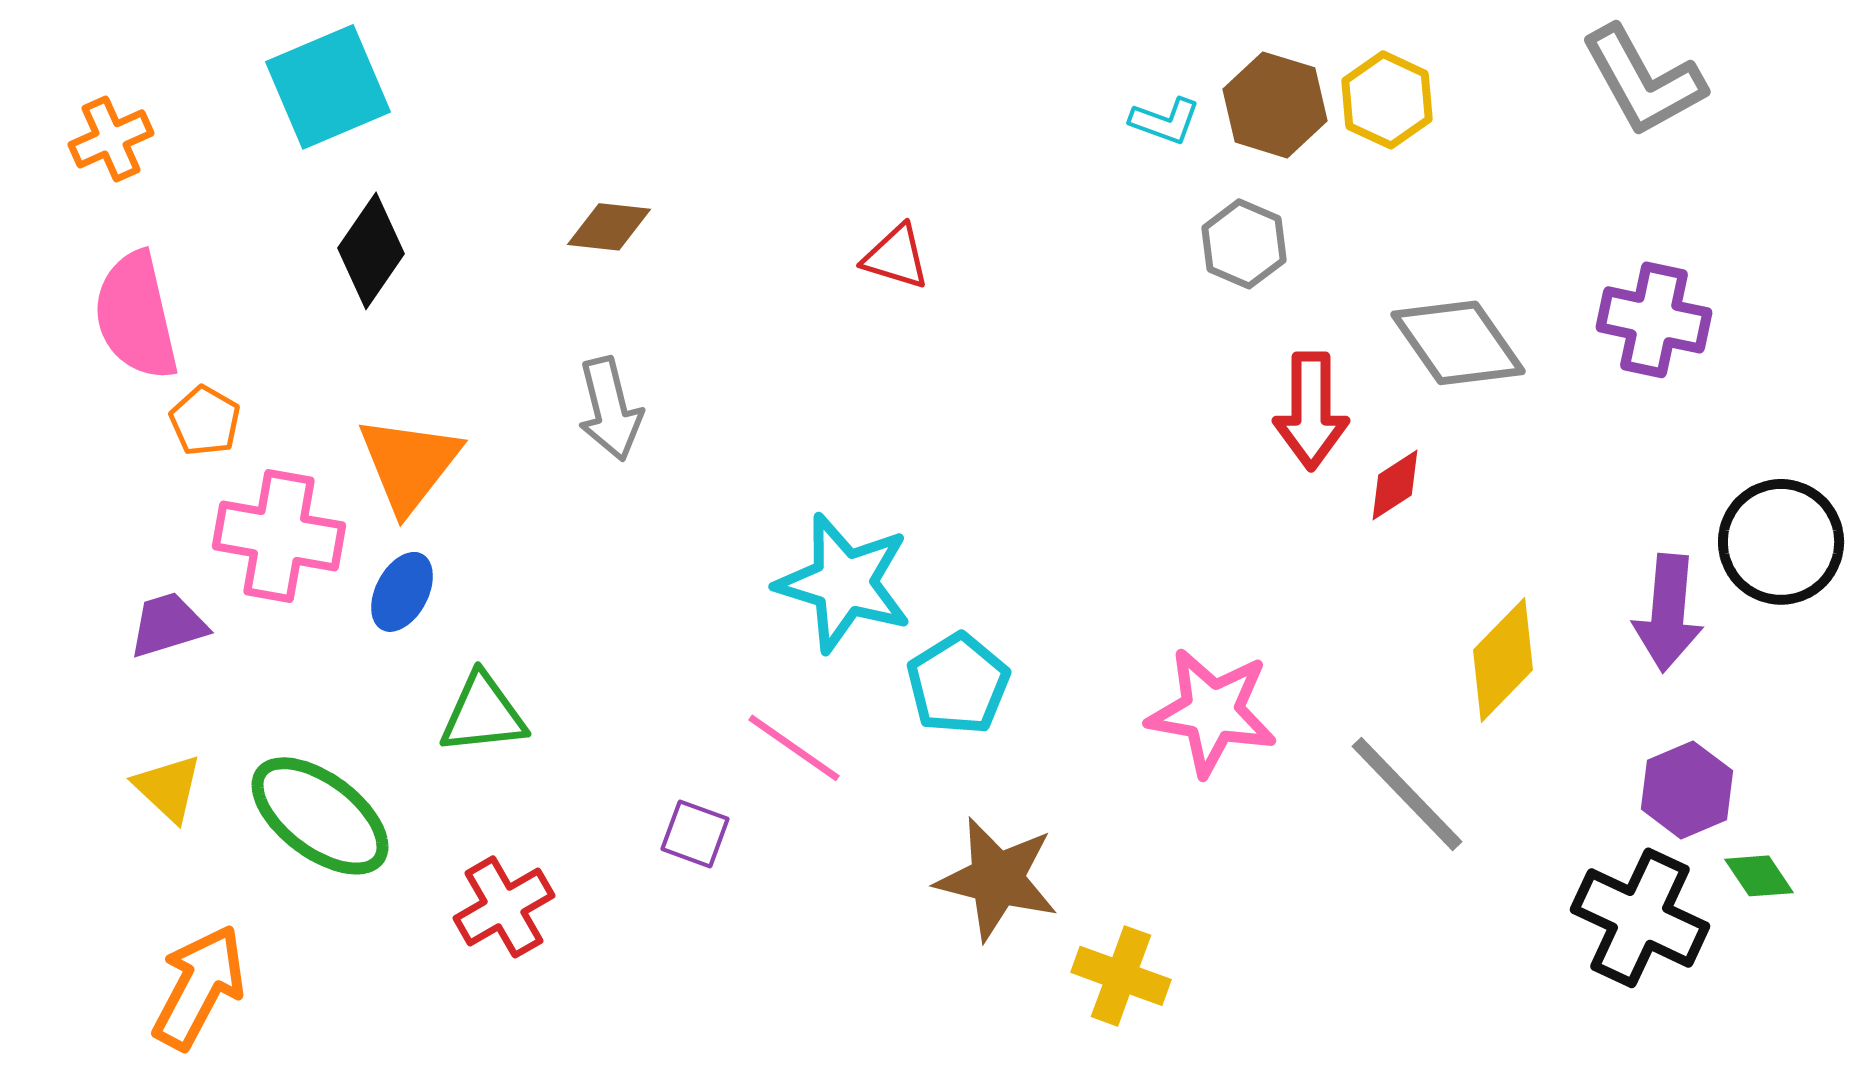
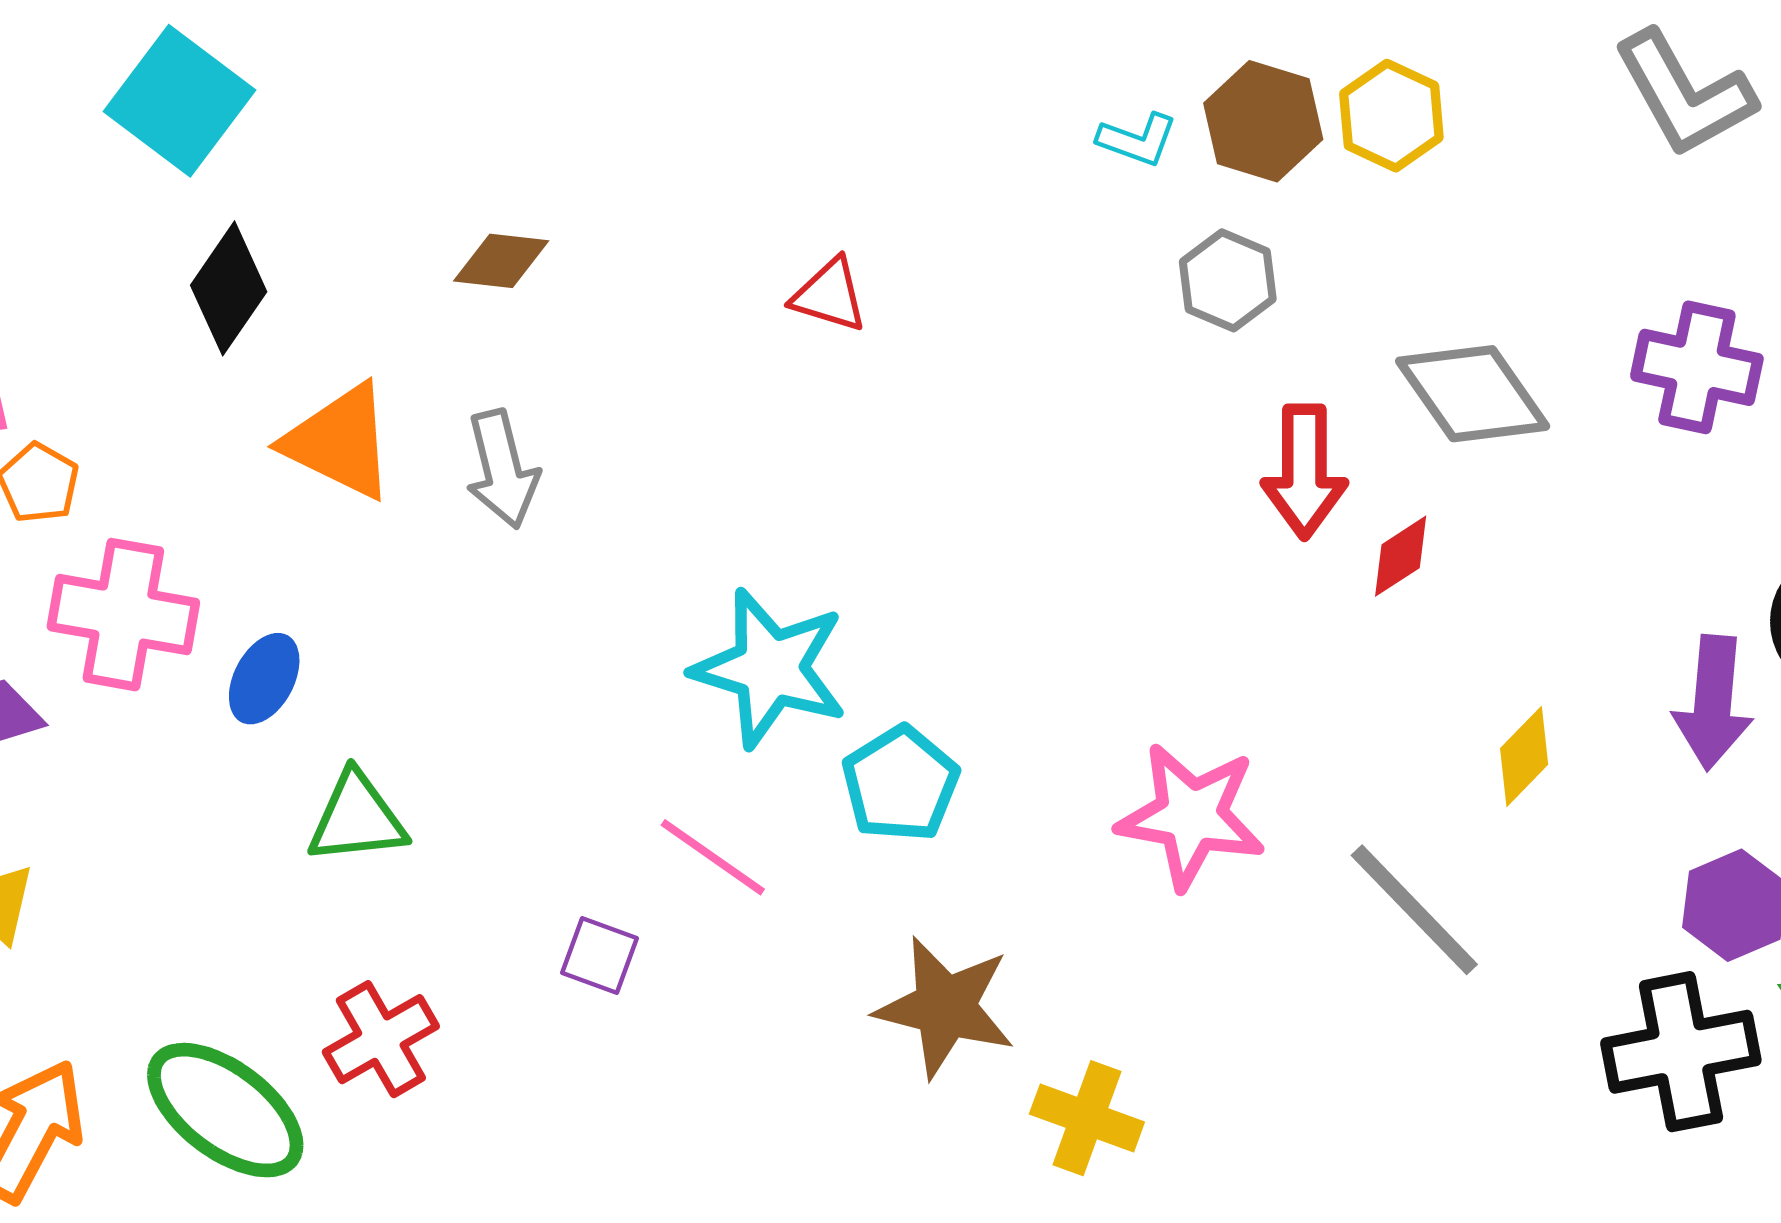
cyan square: (328, 87) -> (179, 101), turned -30
orange triangle: (409, 464) -> (340, 442), moved, turned -42
yellow diamond: (1503, 660) -> (1524, 756), size x0.7
green ellipse: (320, 816) -> (225, 1110), moved
black cross: (1640, 918) -> (1681, 1052), turned -36

